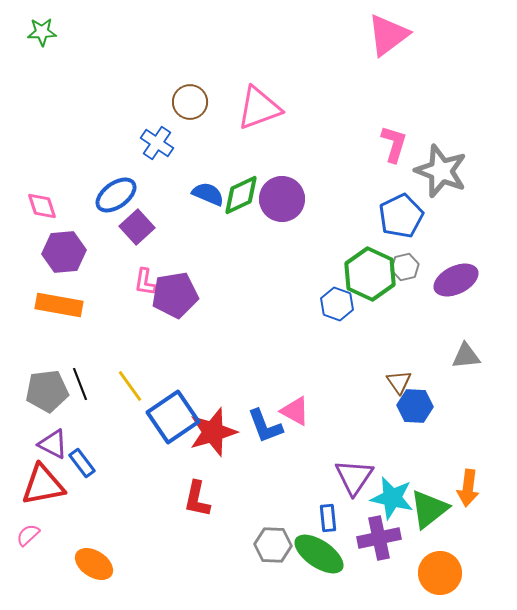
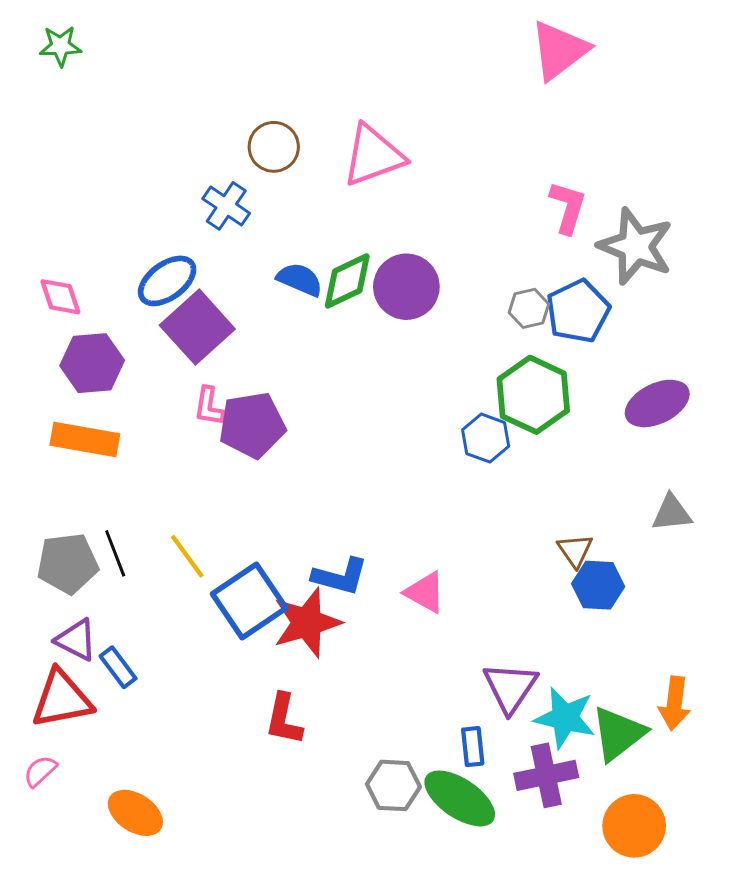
purple square: (137, 227) -> (197, 327), size x1.4
gray hexagon: (405, 267) -> (529, 308), moved
blue L-shape: (265, 426) -> (340, 576), moved, turned -54

